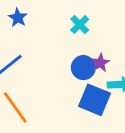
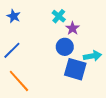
purple star: (100, 63) -> (73, 28), moved

